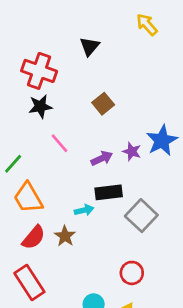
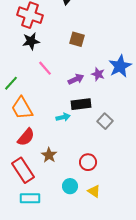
brown square: (103, 104) -> (77, 39), turned -35
gray square: (141, 216) -> (105, 121), size x0.7
brown star: (65, 236) -> (49, 155), moved
red circle: (132, 273) -> (88, 162), moved

